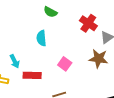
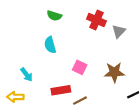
brown star: (98, 59) -> (114, 72), moved
red rectangle: (32, 75) -> (61, 90), moved

